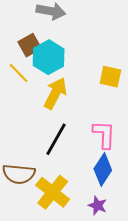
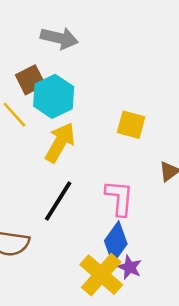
yellow cross: (53, 192) -> (101, 275), moved
purple star: (98, 206) -> (130, 267), moved

